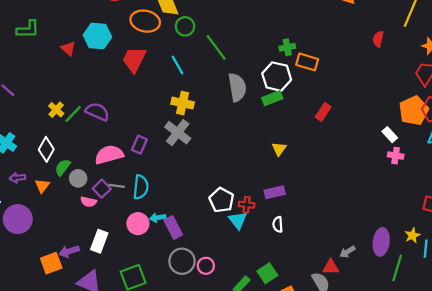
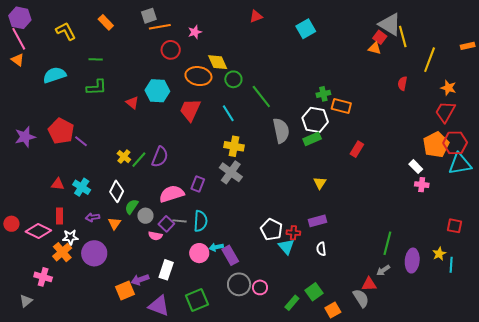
purple semicircle: (97, 112) -> (160, 157), turned 90
green line: (397, 268) -> (387, 243), moved

